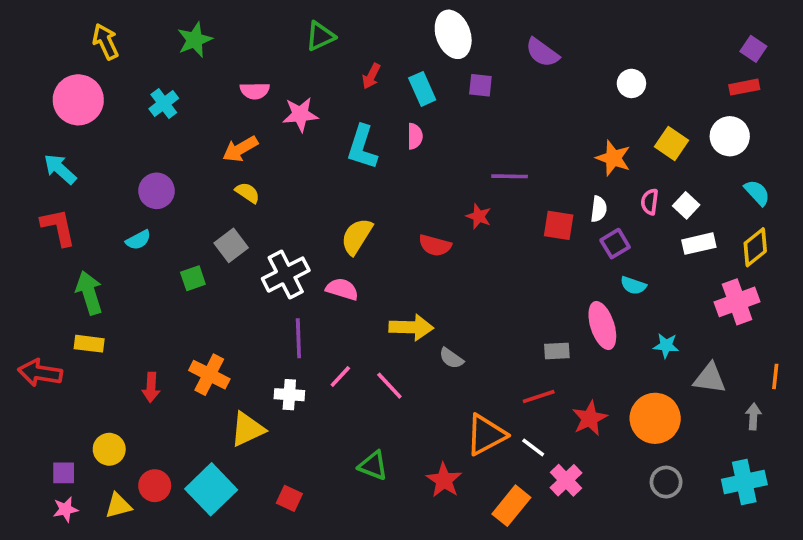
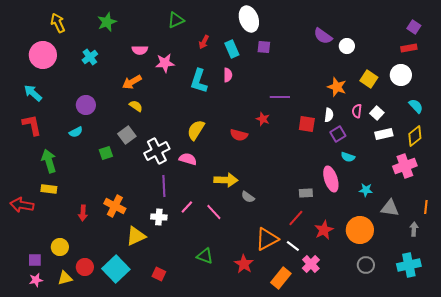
purple semicircle: (542, 53) -> (323, 36), moved
red line: (539, 396) -> (296, 218), turned -30

